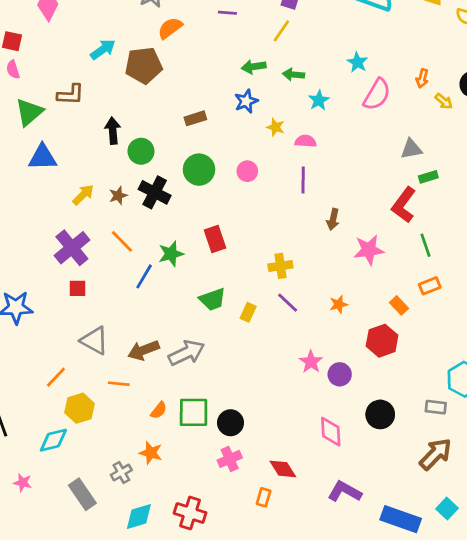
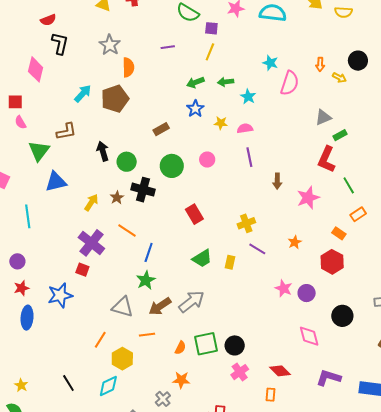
orange semicircle: (170, 28) -> (128, 67), turned 138
green star: (171, 254) -> (146, 280), moved
red square: (78, 288) -> (82, 270), moved, turned 32

